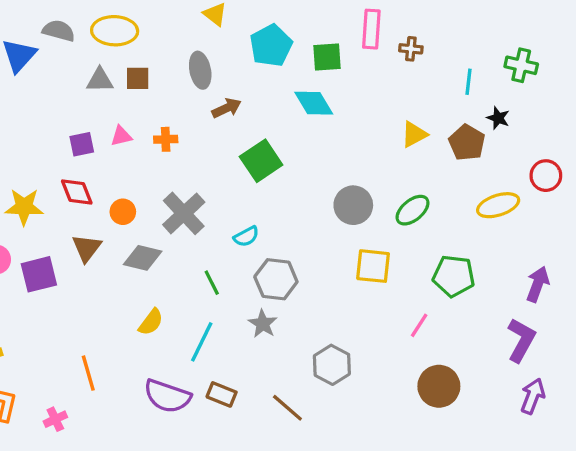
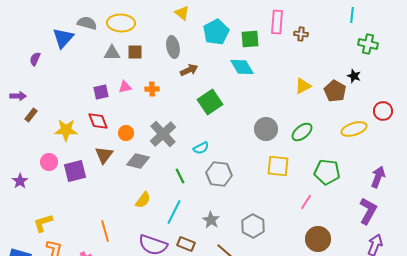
cyan line: (469, 82) -> (352, 15), moved
gray star: (263, 324) -> (211, 220), moved

